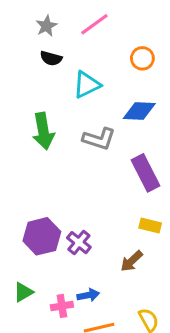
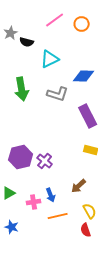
gray star: (46, 26) -> (11, 33), moved
orange circle: (142, 58) -> (82, 24), moved
brown arrow: (132, 261) -> (79, 186), moved
blue arrow: (88, 295) -> (51, 195), turned 80

